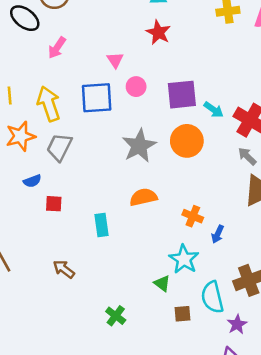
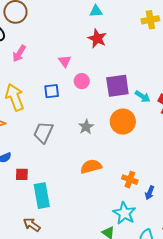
blue square: (97, 98) -> (52, 91), size x0.6
gray star: (139, 146) -> (86, 127), size x0.6
gray trapezoid: (59, 147) -> (43, 132), moved
cyan rectangle: (102, 225) -> (42, 196), moved, size x1.4

